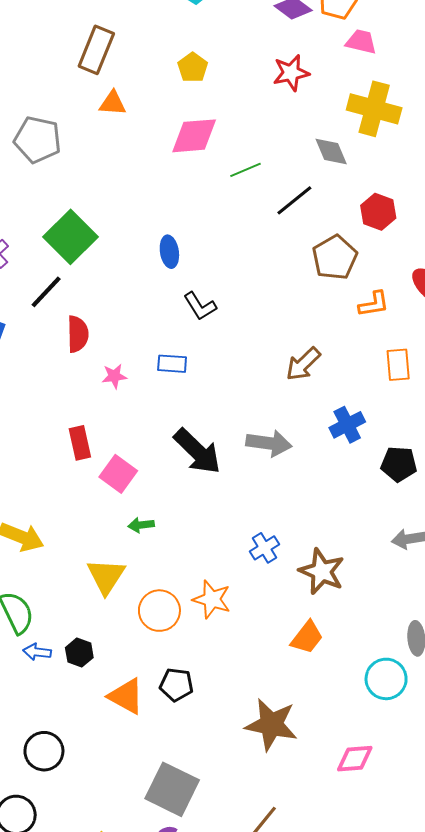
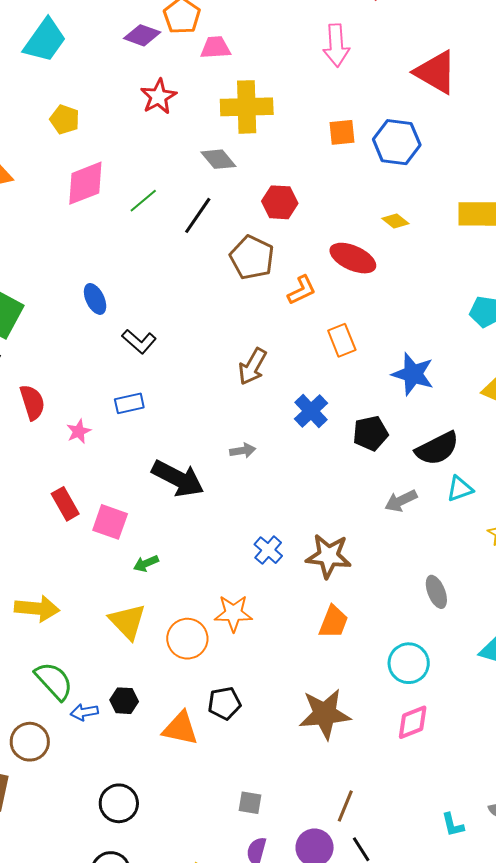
gray arrow: (269, 443) -> (243, 451), size x0.6
cyan circle: (386, 679) -> (409, 663), moved
gray square: (172, 789) -> (250, 803), size x0.5

